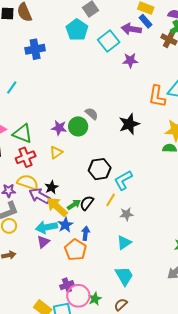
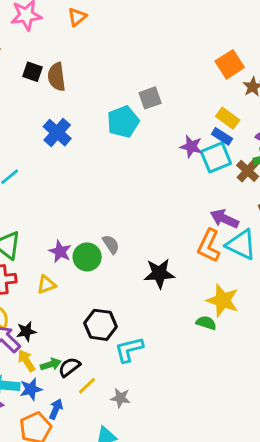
blue rectangle: (145, 21) -> (222, 136), turned -32
purple arrow: (131, 29) -> (224, 219), moved
cyan square: (109, 41) -> (216, 157), moved
blue cross: (35, 49) -> (57, 133), turned 36
purple star: (130, 60) -> (191, 146), moved
yellow line: (111, 200) -> (87, 386), moved
yellow arrow: (57, 207) -> (26, 361), size x0.7

